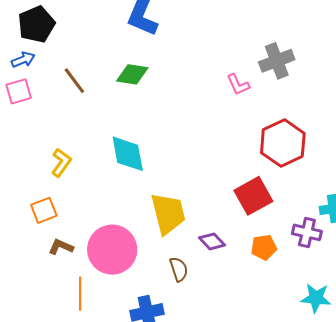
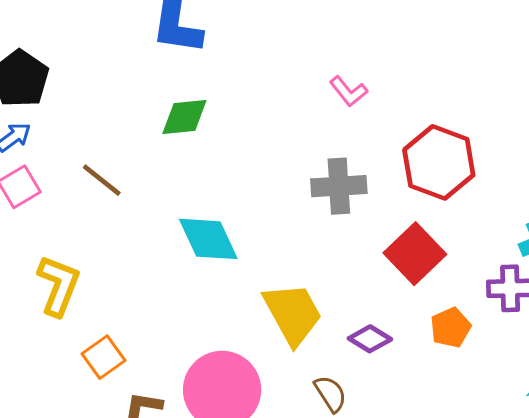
gray cross: (277, 61) -> (339, 186), moved, turned 32
brown line: (74, 81) -> (102, 180), moved
yellow L-shape: (61, 163) -> (59, 285), moved, size x1.4

